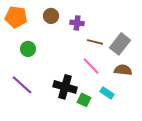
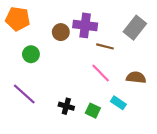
brown circle: (51, 16) -> (61, 32), moved
purple cross: (77, 23) -> (85, 25), size x1.5
gray rectangle: (120, 44) -> (135, 28), moved
black cross: (65, 87) -> (66, 106), moved, size x0.6

